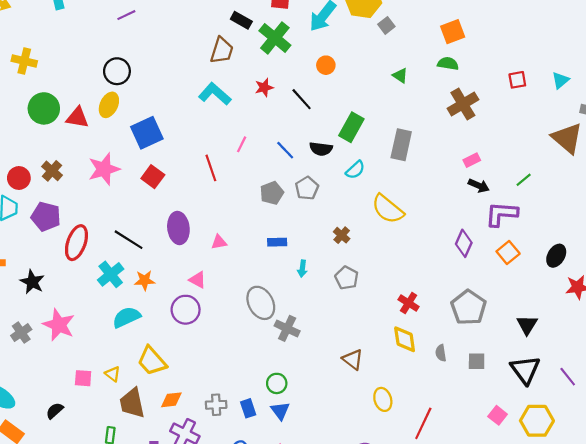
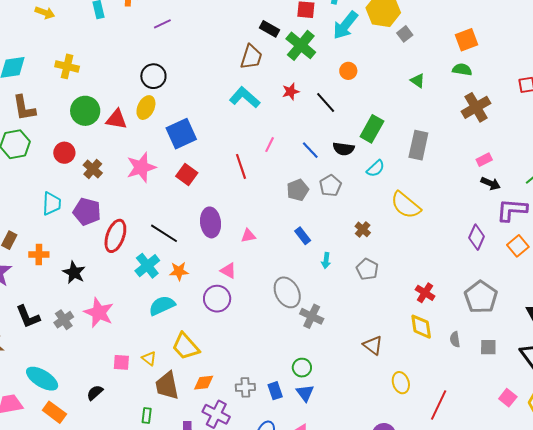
red circle: (19, 178) -> (64, 153), moved
blue rectangle: (277, 242) -> (303, 236), turned 54

